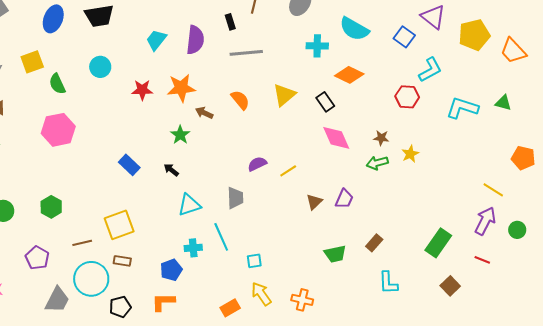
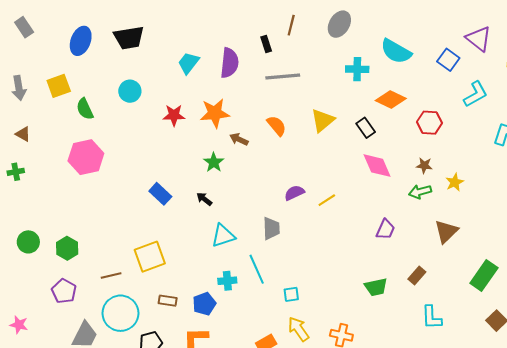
red hexagon: (407, 97) -> (429, 123), moved
brown triangle: (314, 202) -> (446, 231), moved, size x1.4
green hexagon: (51, 207) -> (67, 248), moved
brown rectangle: (122, 261) -> (168, 301), moved

